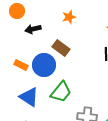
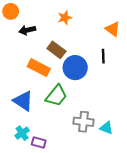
orange rectangle: (21, 65) -> (39, 68), moved, size x1.5
blue circle: (44, 65) -> (75, 68), moved

